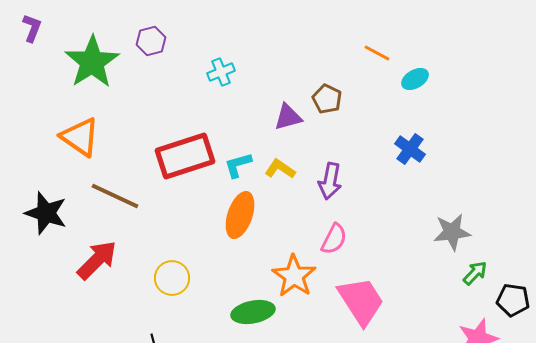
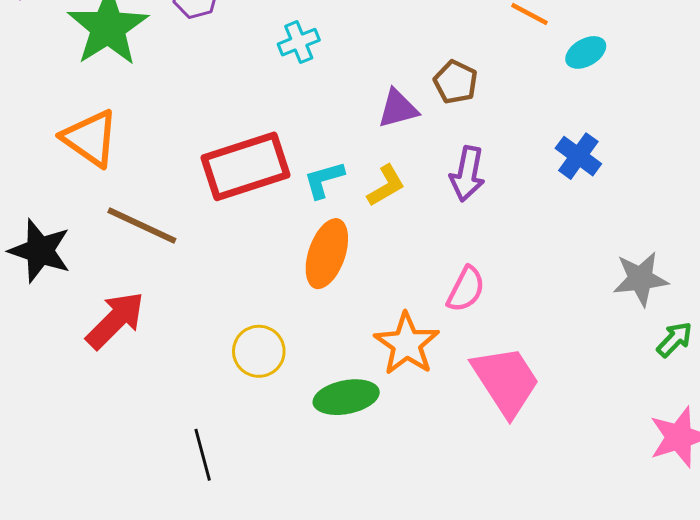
yellow L-shape: (280, 169) -> (386, 186), turned 116
purple arrow: (330, 181) -> (467, 174), moved
yellow circle: (172, 278) -> (259, 351), moved

